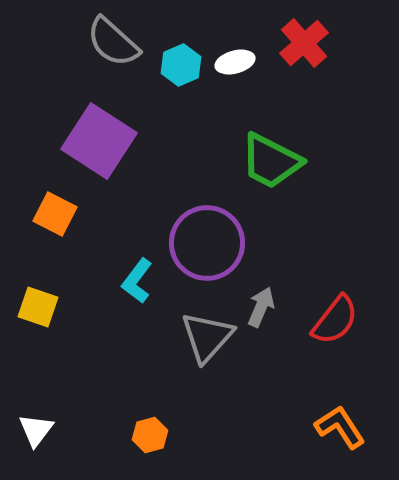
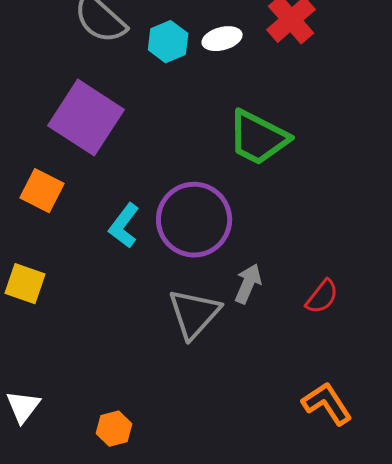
cyan L-shape: (137, 281) -> (124, 226), moved
red semicircle: (335, 320) -> (322, 297), size x0.7
orange hexagon: (150, 435) -> (114, 429), moved

